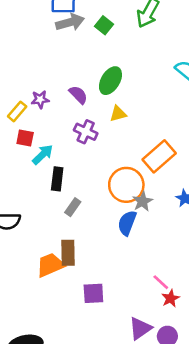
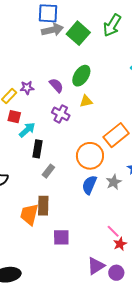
green square: (104, 25) -> (78, 33), size x1.6
gray star: (143, 201) -> (114, 182), moved
orange trapezoid: (50, 265) -> (29, 214), turned -55

